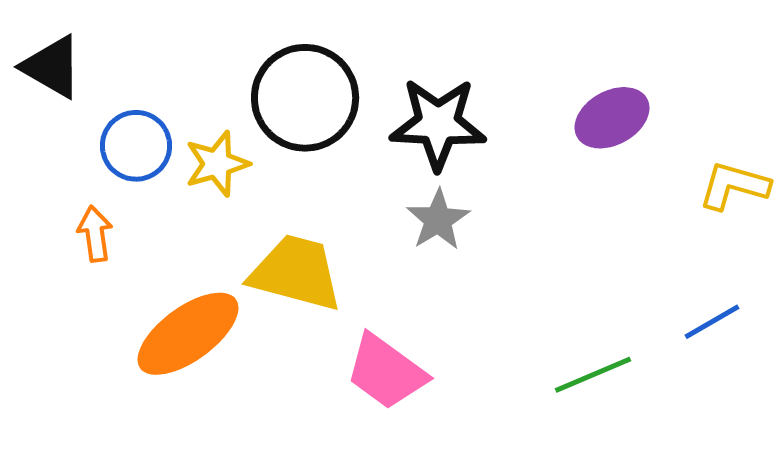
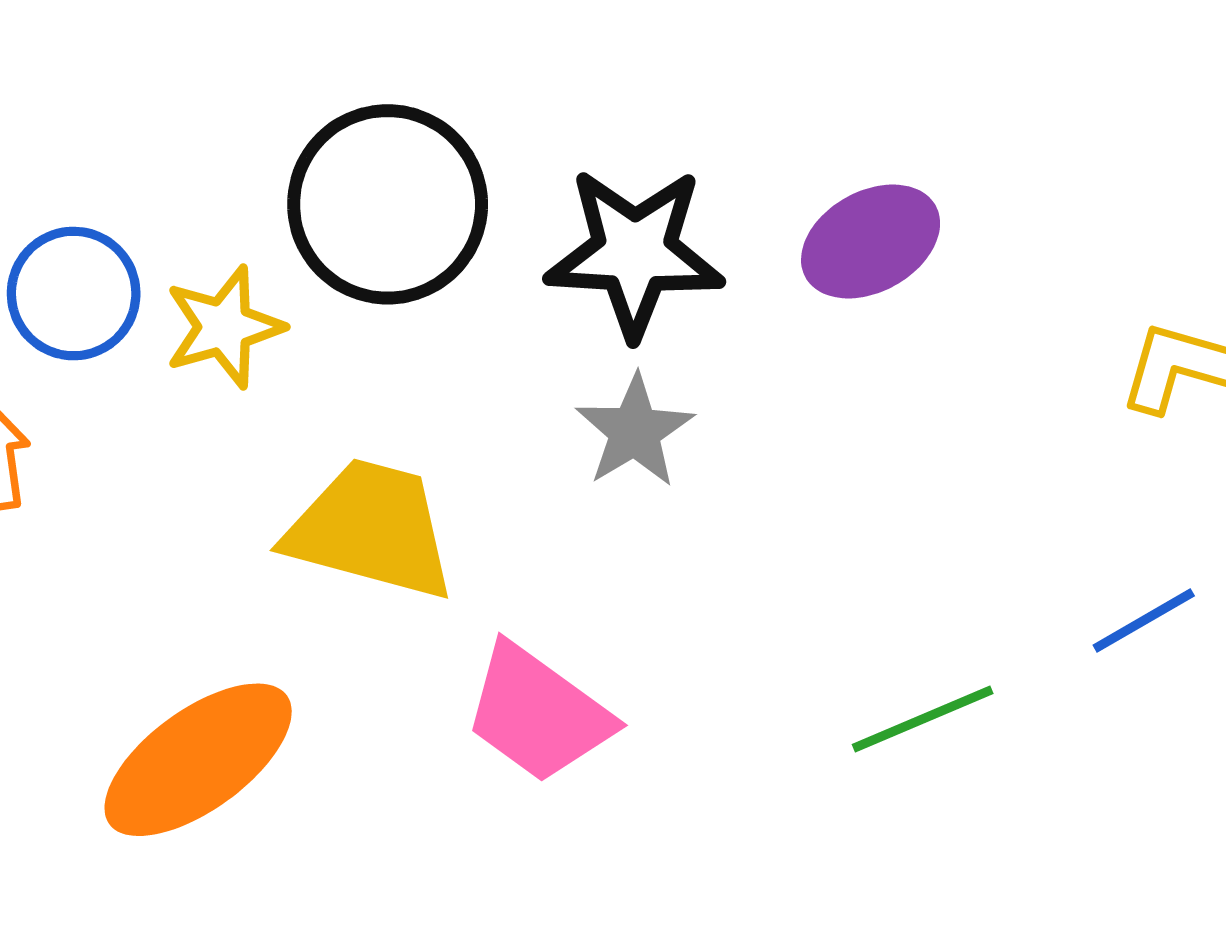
purple ellipse: (612, 118) -> (871, 241), moved
orange ellipse: (188, 334) -> (198, 760), moved

